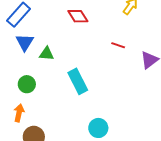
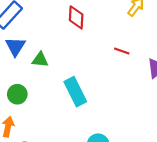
red diamond: (78, 16) -> (76, 17), turned 35

